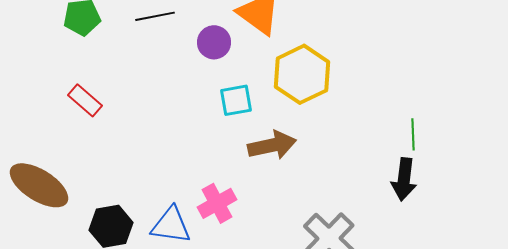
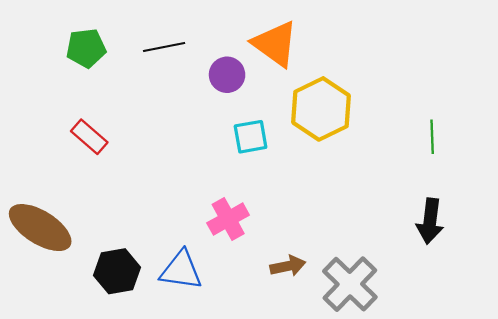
green line: (413, 134) -> (432, 137), moved
brown arrow: (272, 145) -> (288, 266), moved, size x0.7
pink cross: (217, 203) -> (228, 219), moved

